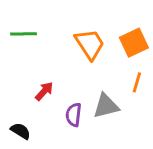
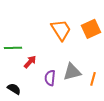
green line: (24, 34) -> (13, 48), moved
orange line: (137, 82) -> (93, 79), moved

